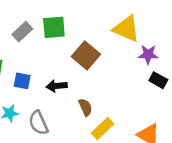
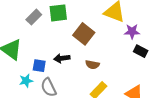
blue square: (22, 81) -> (39, 66), moved
brown semicircle: (85, 107) -> (92, 65), moved, turned 128

